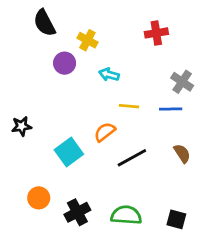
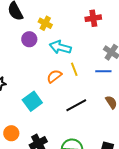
cyan arrow: (109, 75) -> (60, 47), size x1.5
yellow line: (129, 106) -> (74, 69), turned 64
orange semicircle: (105, 132) -> (54, 76), moved

